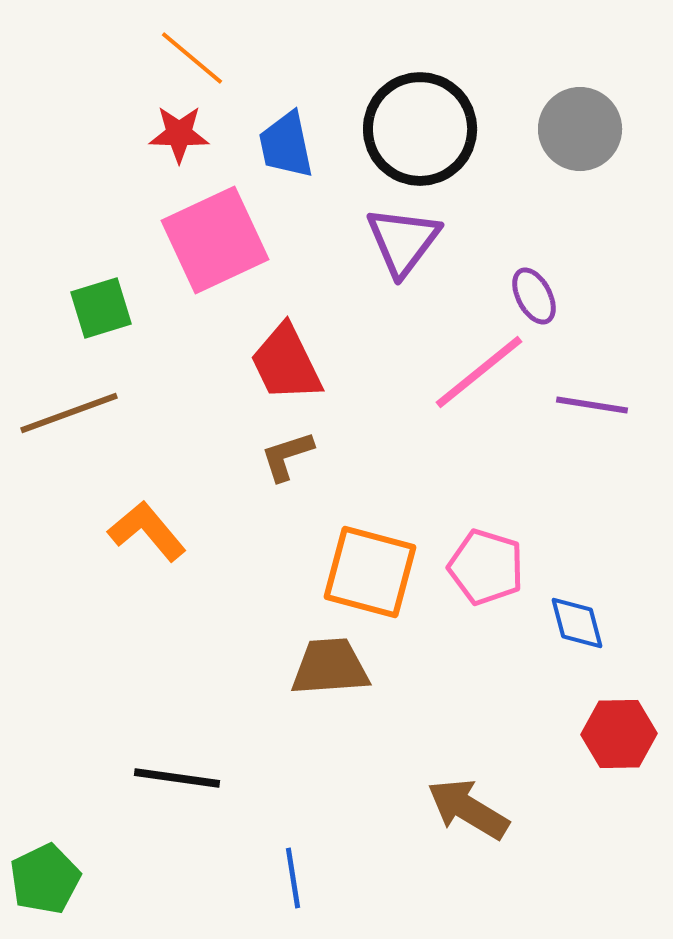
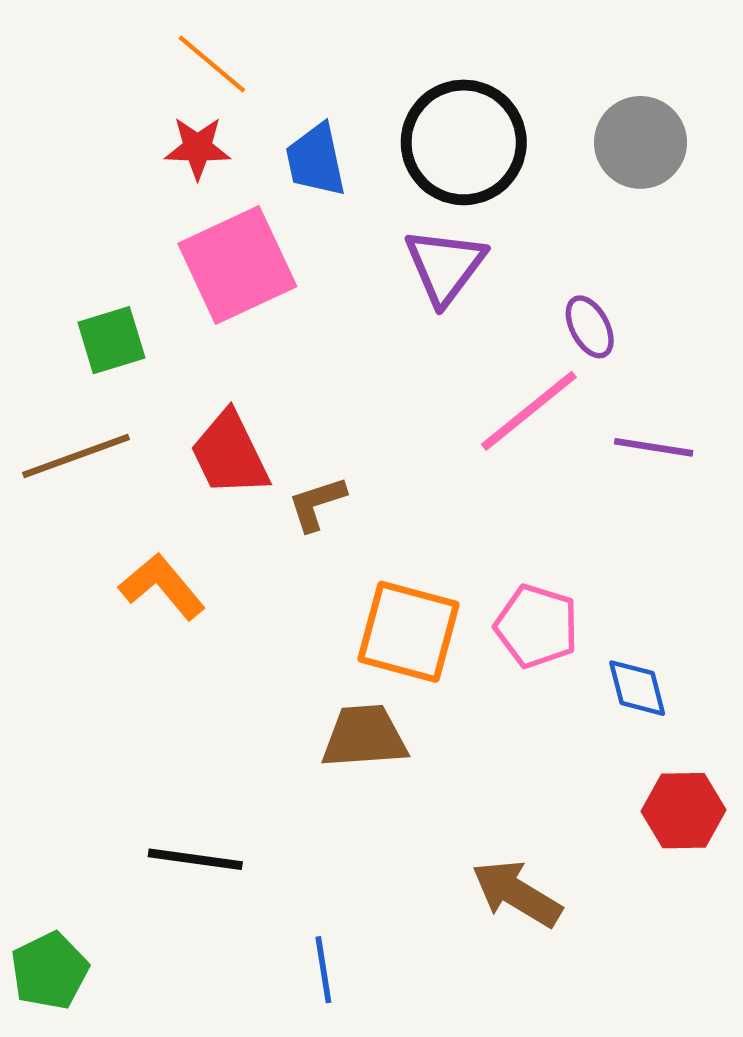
red trapezoid: (286, 363) -> (230, 454), moved

